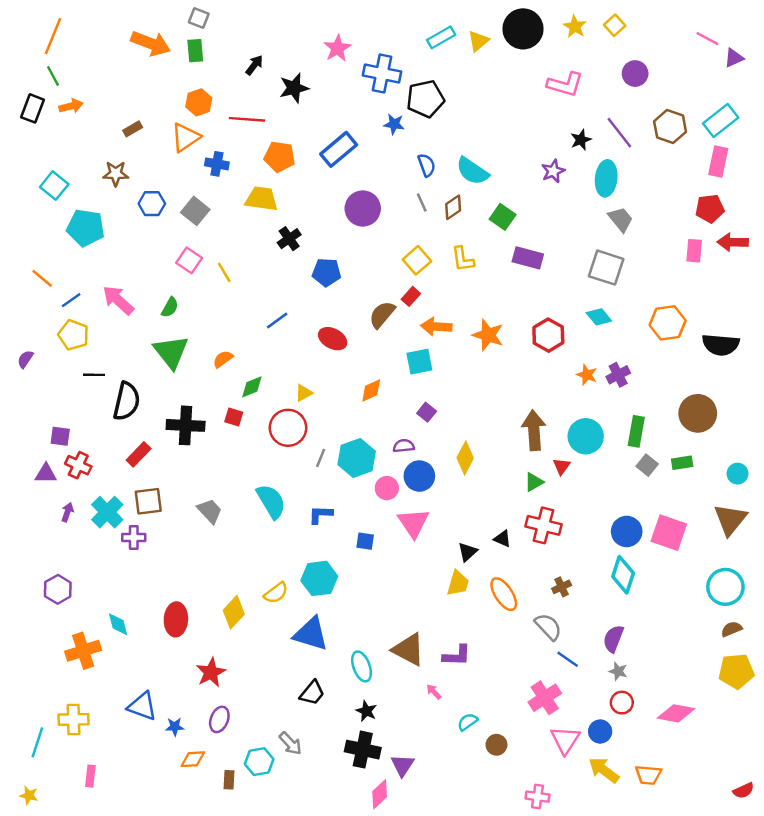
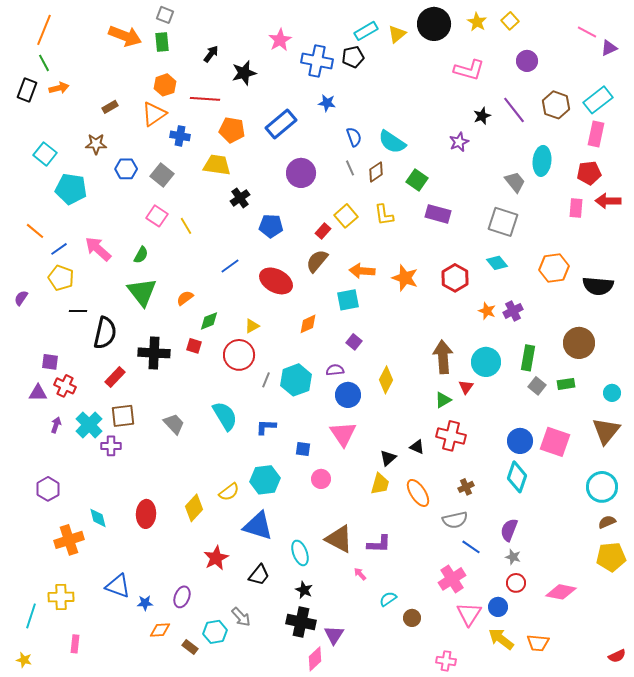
black pentagon: (425, 99) -> (353, 57), moved, size x0.7
cyan ellipse: (606, 178) -> (542, 161), moved
red rectangle: (411, 296) -> (323, 231), moved
red ellipse: (333, 339) -> (276, 281), size x1.4
pink circle: (387, 488) -> (321, 479), moved
gray semicircle: (548, 627) -> (455, 520), turned 120
red star: (211, 672) -> (216, 558), moved
brown rectangle: (229, 780) -> (190, 647), turned -56

